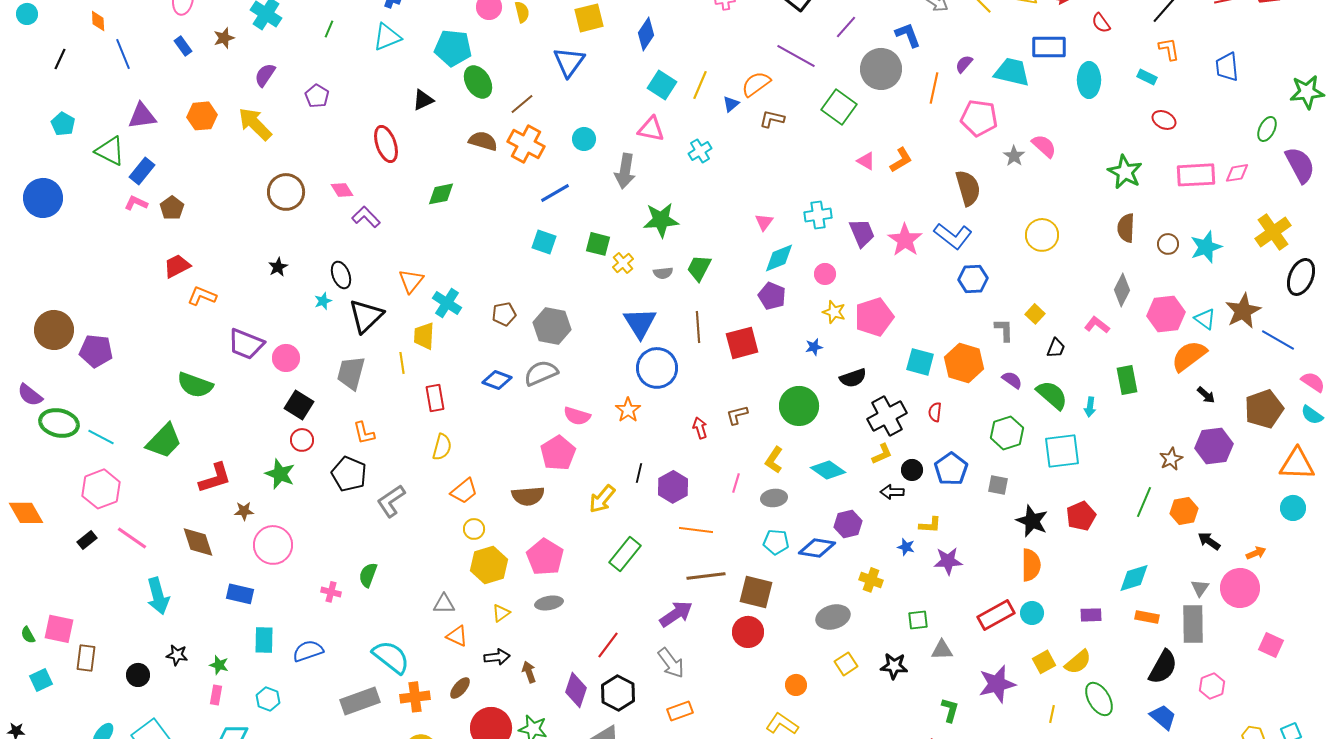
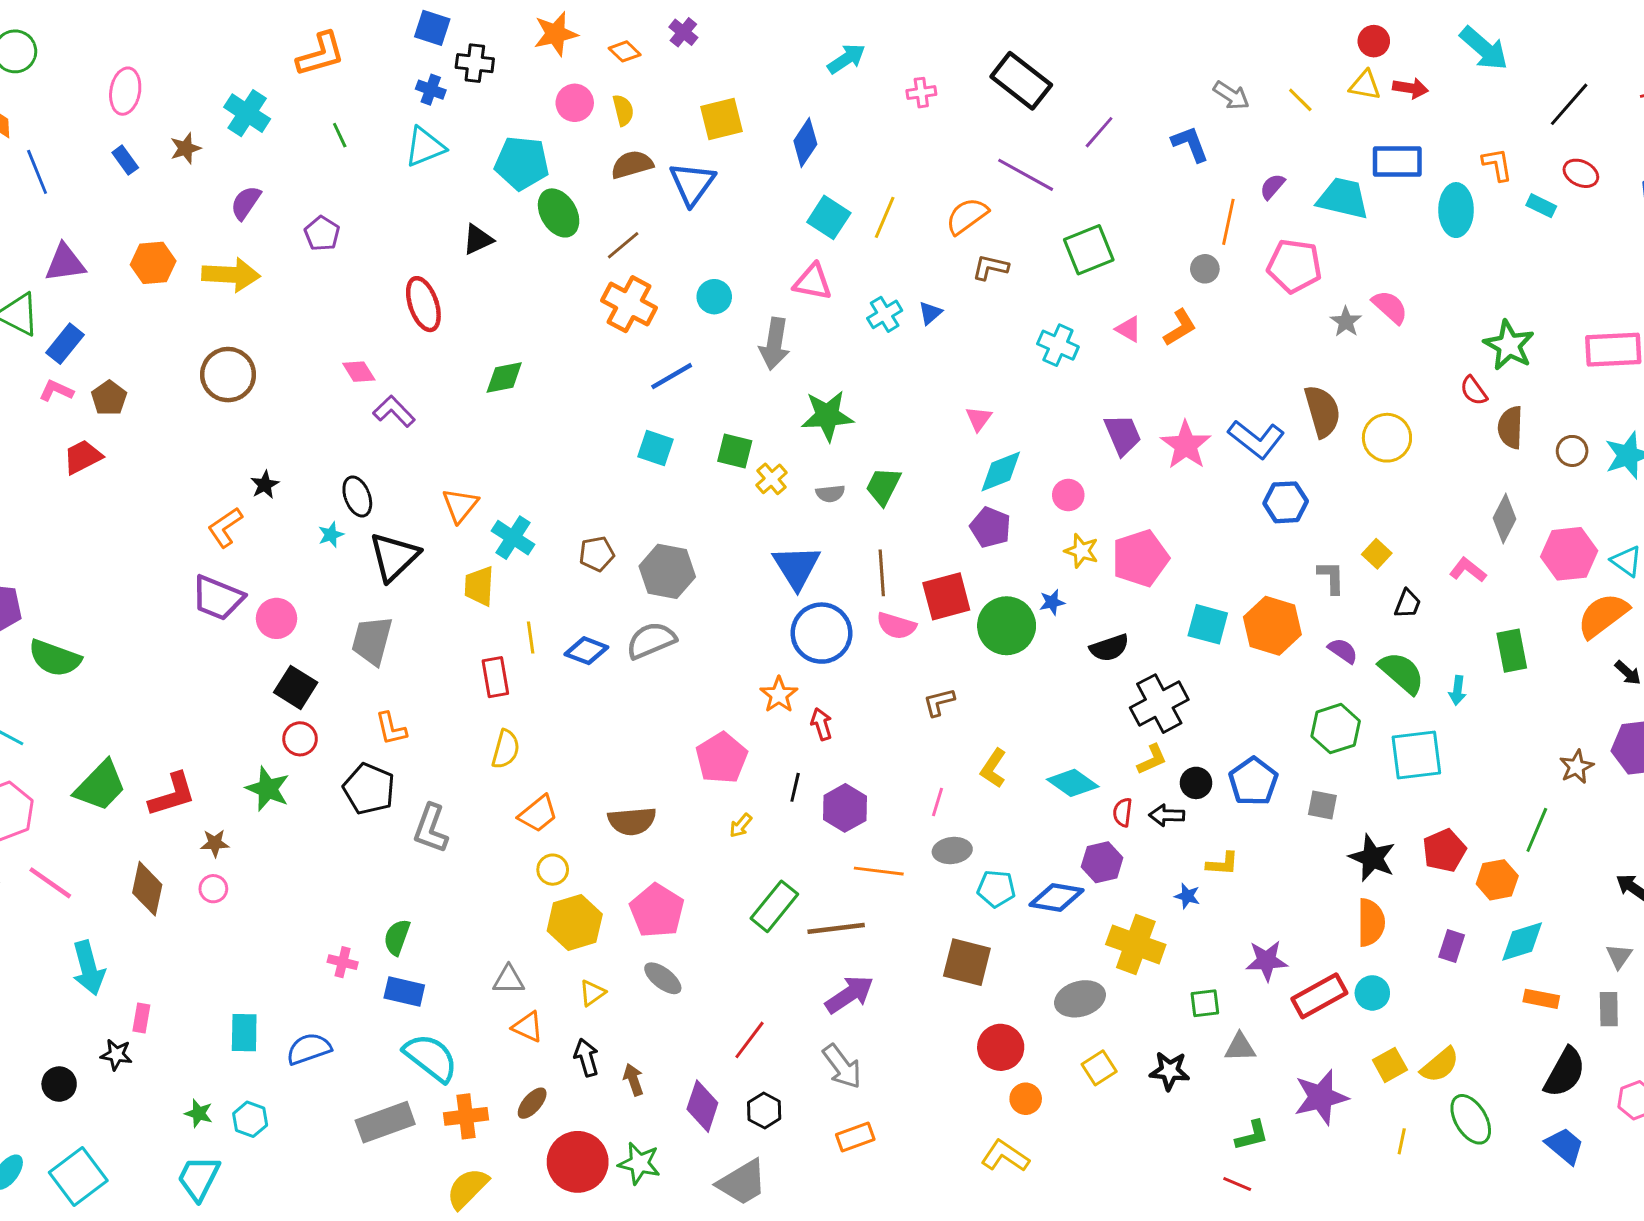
red semicircle: (1101, 23) -> (1474, 391), moved
green line: (329, 29) -> (340, 135), turned -48
orange L-shape: (1169, 49) -> (1497, 165), moved
gray circle: (881, 69) -> (1205, 269), moved, size x0.5
blue triangle: (731, 104) -> (930, 313), moved
green square: (839, 107) -> (1089, 250), turned 32
red ellipse: (1164, 120) -> (1581, 173), moved
yellow arrow: (255, 124) -> (231, 275), turned 138
brown semicircle: (483, 141) -> (632, 165), moved, turned -32
brown semicircle: (968, 188) -> (1322, 411), moved
brown circle: (286, 192) -> (228, 375), moved
cyan cross: (818, 215) -> (1058, 345), moved, turned 32
red trapezoid: (177, 266) -> (83, 457), moved
orange L-shape: (202, 296) -> (225, 527), moved, turned -56
yellow line: (402, 363) -> (531, 637), moved
green semicircle: (195, 385) -> (55, 658), moved
green circle: (799, 406) -> (1007, 626), moved
red semicircle: (935, 412) -> (1123, 812), moved
pink semicircle: (577, 416) -> (896, 626), moved
red arrow: (700, 428) -> (821, 724), moved
green trapezoid: (164, 441) -> (100, 786), moved
pink pentagon: (558, 453) -> (722, 758), moved
gray ellipse: (774, 498) -> (952, 850), moved
yellow arrow: (602, 499) -> (741, 826), size x0.6
gray L-shape: (391, 501) -> (431, 828), turned -36
orange hexagon: (1184, 511) -> (1497, 880), moved
brown diamond: (198, 542) -> (147, 889), turned 30
pink circle: (273, 545) -> (213, 889), moved, size x0.5
purple star: (948, 561) -> (1267, 961), moved
brown line: (706, 576) -> (836, 928), moved
yellow cross: (871, 580) -> (1136, 944), size x1.6
blue rectangle: (240, 594) -> (404, 992), moved
gray ellipse: (549, 603) -> (663, 978), turned 48
purple rectangle: (1091, 615) -> (1452, 946), moved, turned -70
gray rectangle: (1193, 624) -> (1609, 1009), size x0.6
red circle: (748, 632) -> (1001, 1047), moved
black arrow: (497, 657) -> (586, 1058), turned -100
green star: (219, 665) -> (199, 1113), moved
black hexagon: (618, 693) -> (764, 1110), size x0.7
pink rectangle: (216, 695) -> (141, 1018), moved
green L-shape: (950, 710) -> (1252, 1135), turned 60

